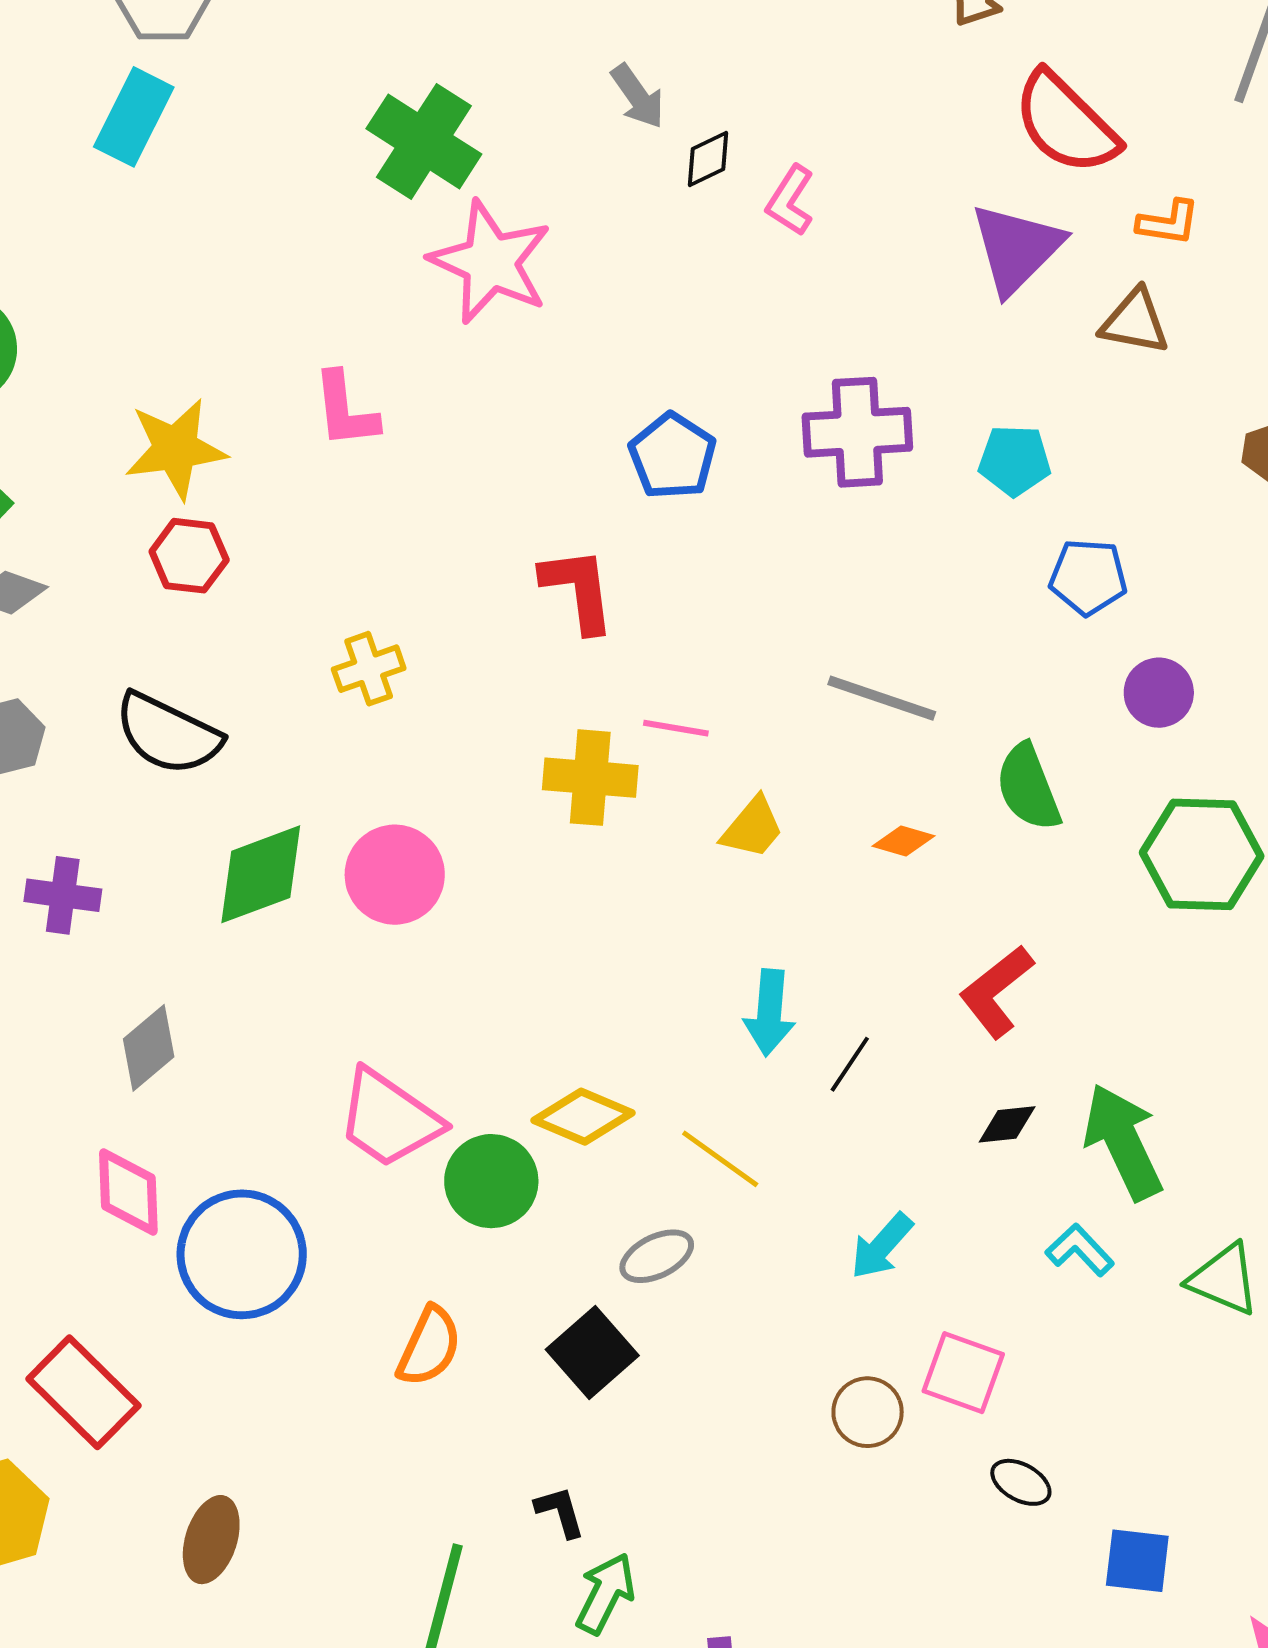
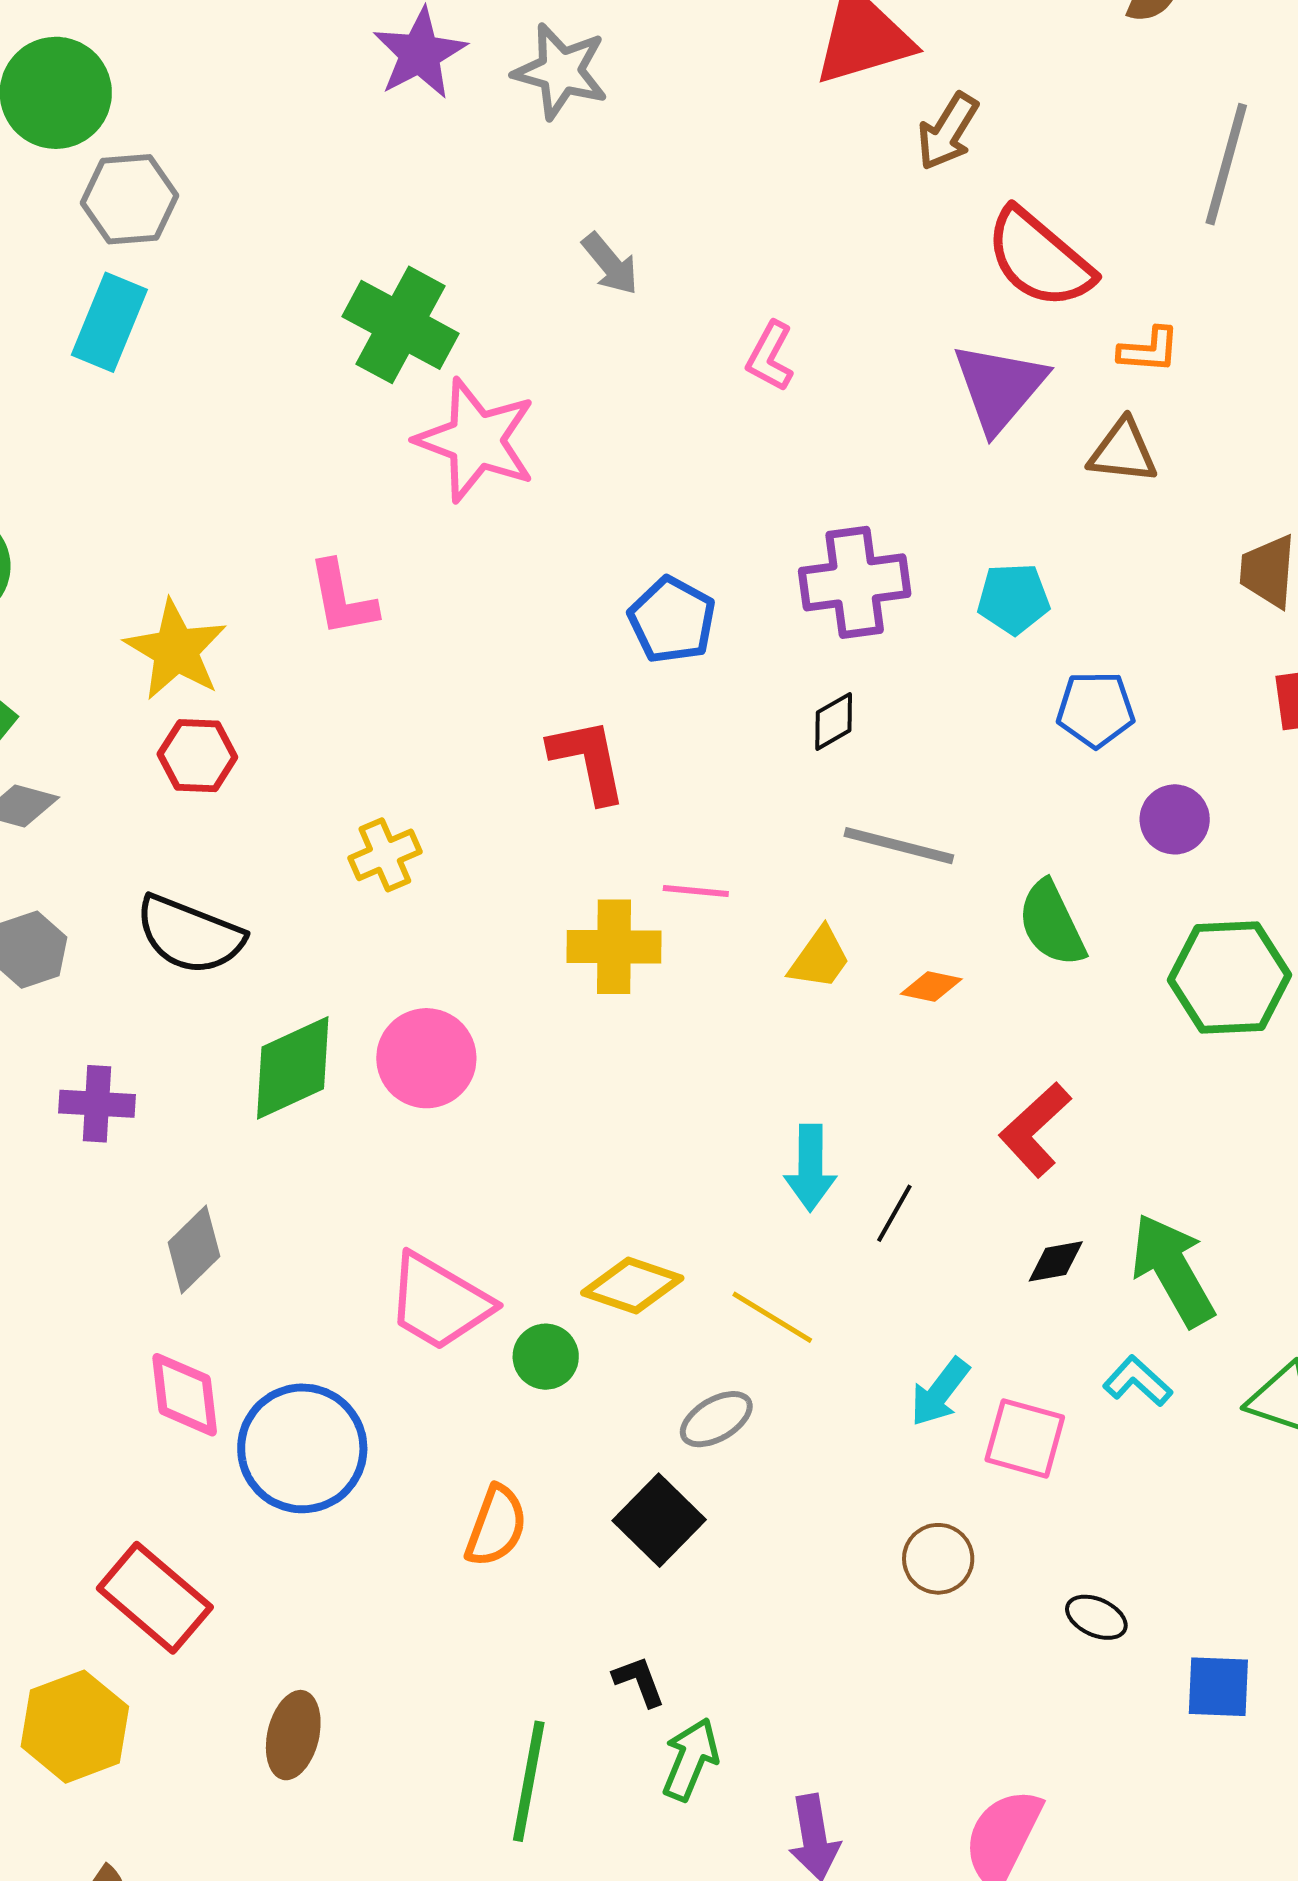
black diamond: (708, 159) -> (834, 721), moved
yellow star: (175, 449) -> (176, 650), turned -30
yellow trapezoid: (752, 828) -> (820, 958), moved
green circle: (491, 1181) -> (546, 1357), size x0.7
pink square: (963, 1373) -> (1025, 1438), moved

